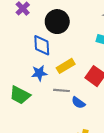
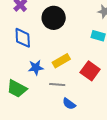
blue diamond: (42, 45) -> (23, 38), moved
blue semicircle: (78, 103) -> (69, 104), moved

